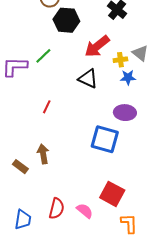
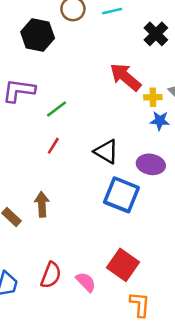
black hexagon: (66, 20) -> (38, 35), moved
red arrow: (97, 46) -> (125, 77), turned 72
green line: (43, 56) -> (57, 109), moved
black triangle: (88, 79) -> (106, 152), moved

